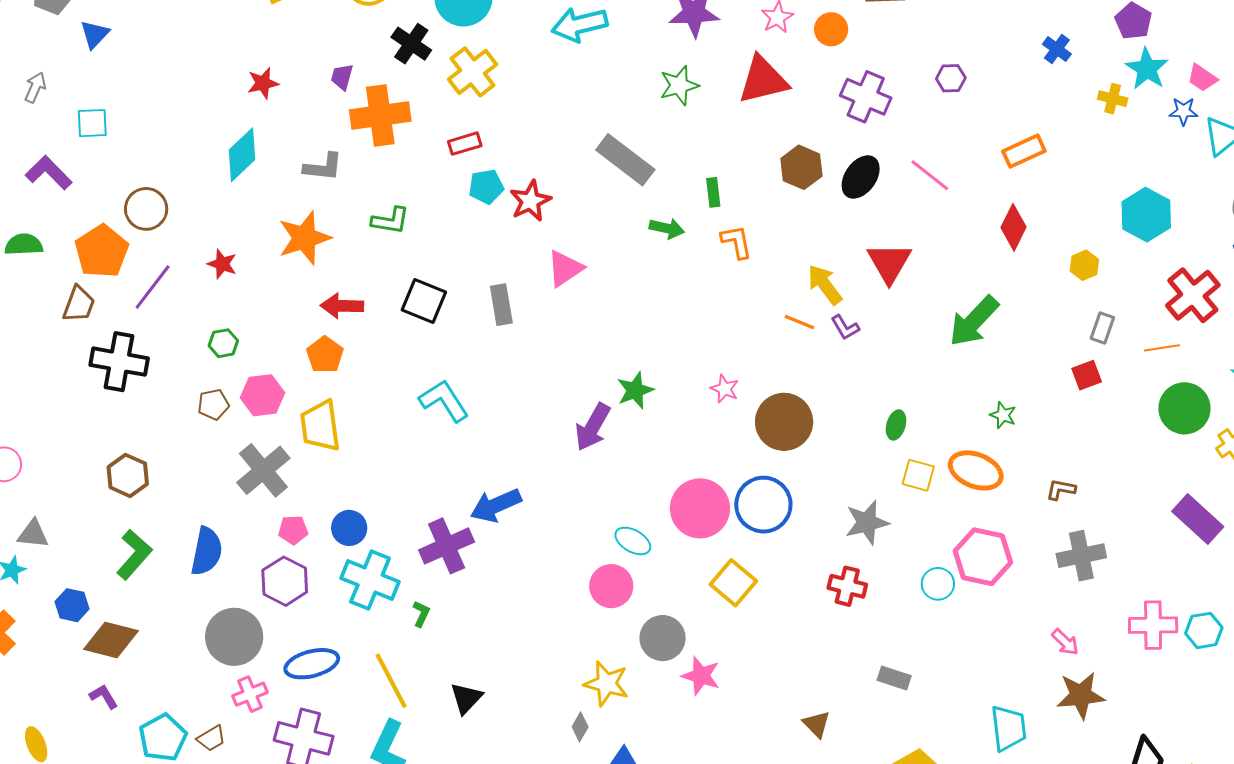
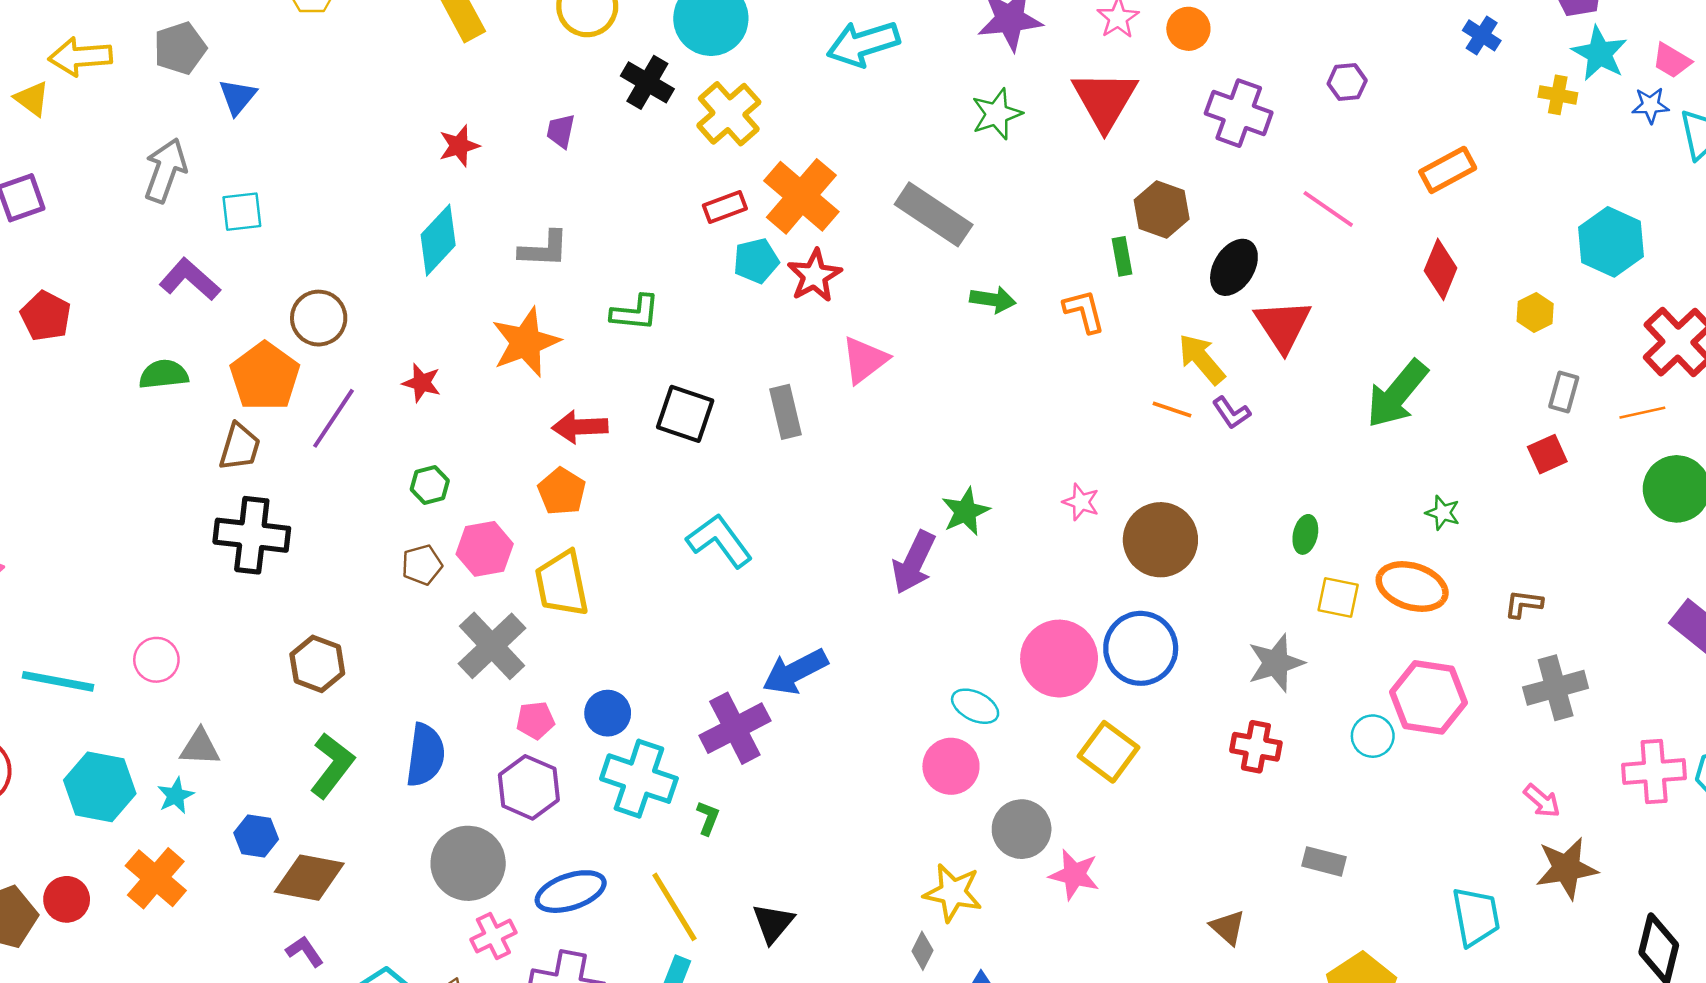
red triangle: (763, 80) -> (1105, 100), turned -42
gray arrow: (35, 87) -> (165, 170), size x1.6
orange cross: (380, 116) -> (801, 196), moved, turned -38
black ellipse: (861, 177) -> (1234, 267), moved
green rectangle: (713, 192) -> (1122, 256), moved
black cross: (119, 362) -> (252, 535), moved

